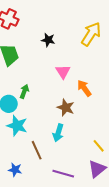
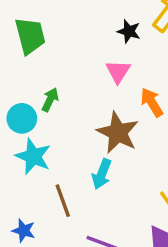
black star: (48, 40) -> (129, 31), moved
brown star: (66, 108) -> (118, 133), size x1.4

